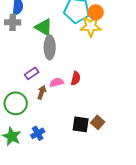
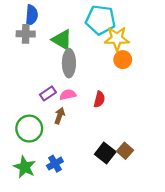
orange circle: (96, 12) -> (123, 60), moved
pink semicircle: (57, 82) -> (68, 95), moved
black square: (81, 124) -> (105, 153), turned 30

